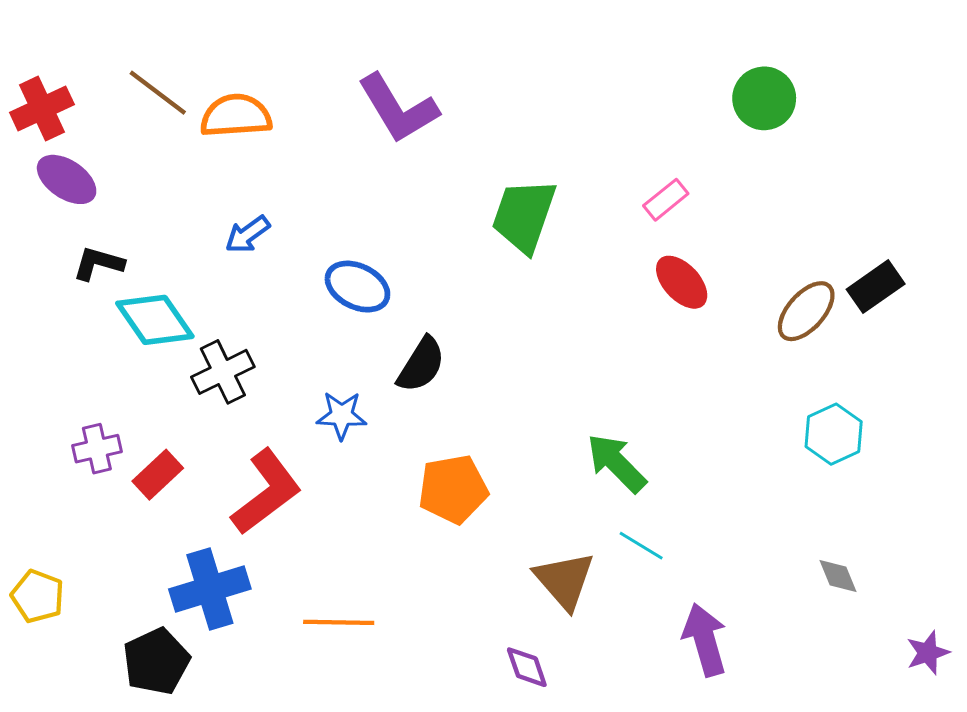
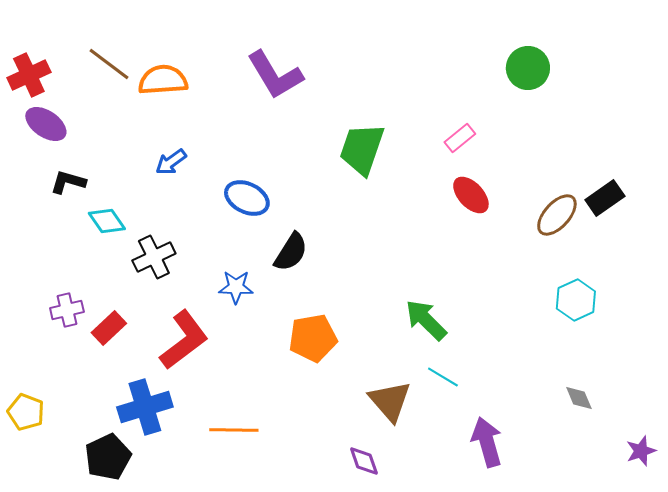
cyan diamond: (155, 320) -> (107, 221), size x0.7

